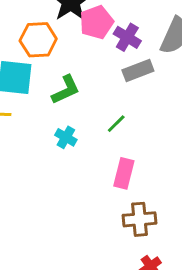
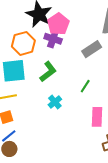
purple cross: (127, 37) -> (53, 39), moved
cyan cross: (66, 137) -> (55, 102), turned 32

